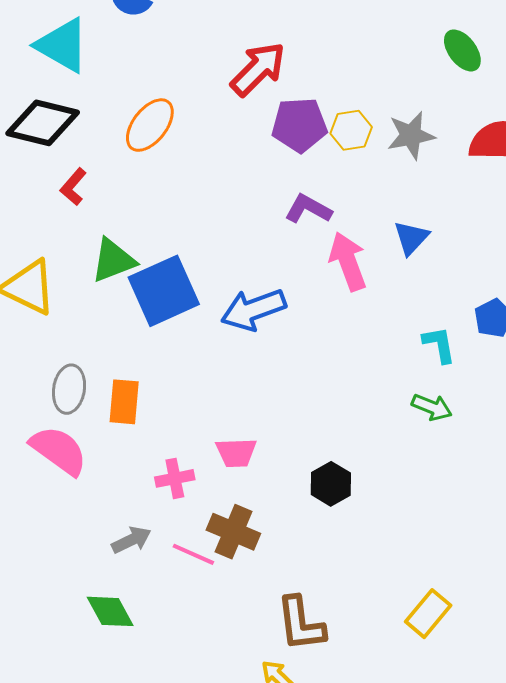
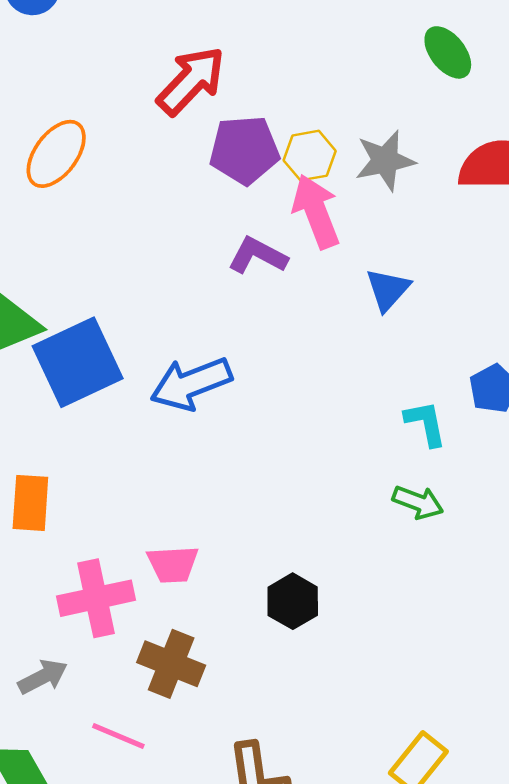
pink arrow: (348, 261) -> (316, 212), moved
pink cross: (175, 478) -> (96, 598), size x1.5
pink line: (193, 554) -> (118, 736), moved

